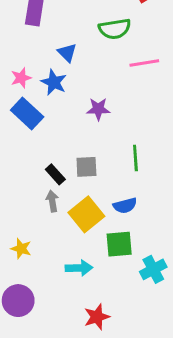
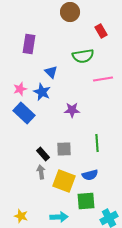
yellow square: (86, 214) -> (64, 181), turned -30
yellow star: (21, 249) -> (21, 216), moved

